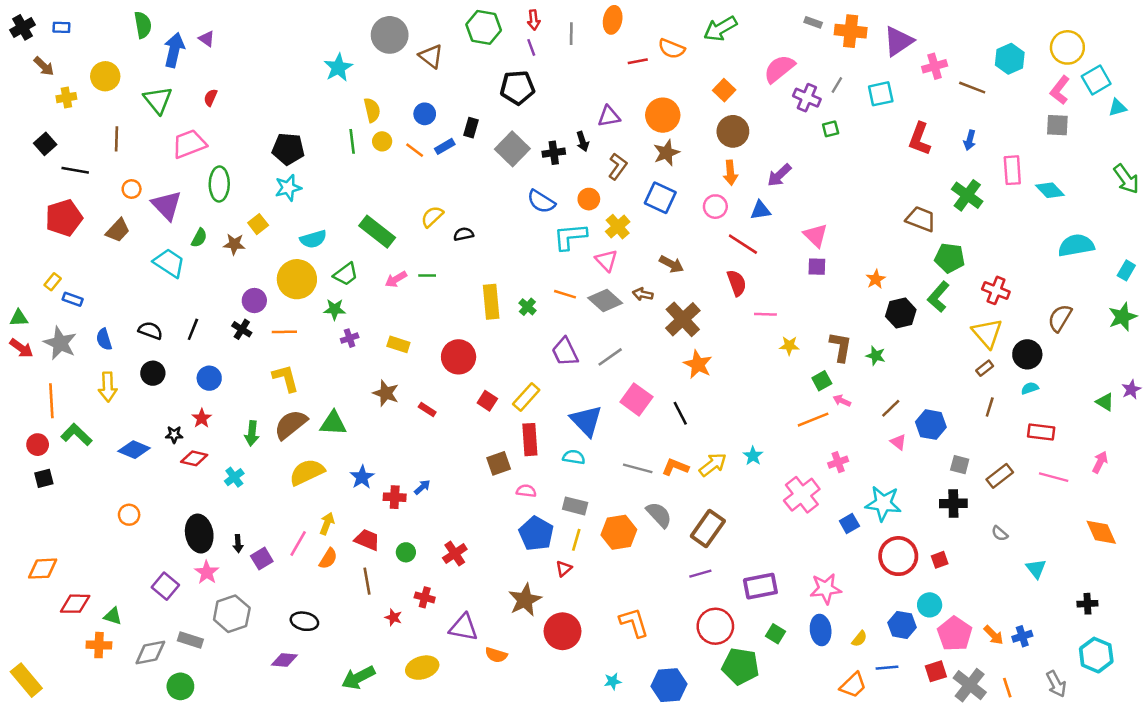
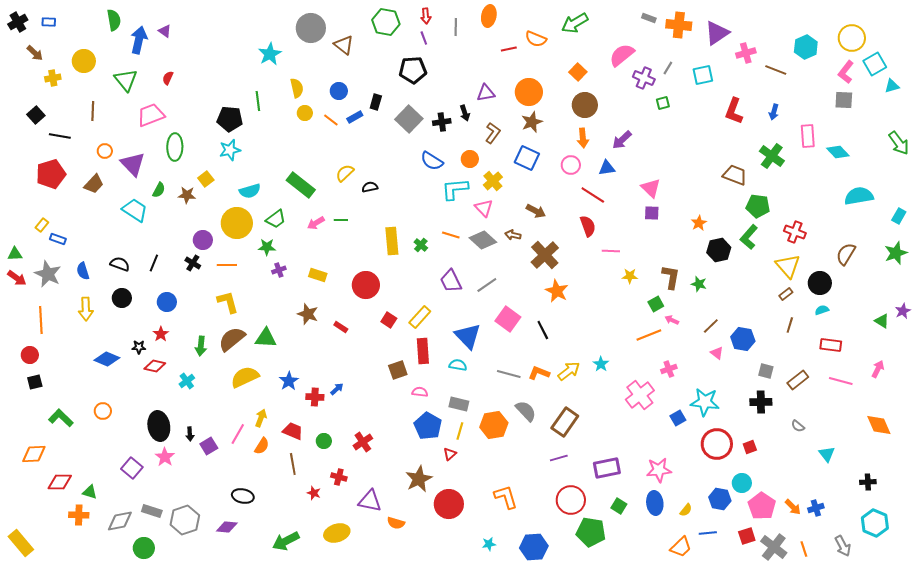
green line: (352, 141) -> (258, 101), moved
green L-shape: (76, 435) -> (61, 418), moved
gray hexagon: (232, 614) -> (185, 520), moved

